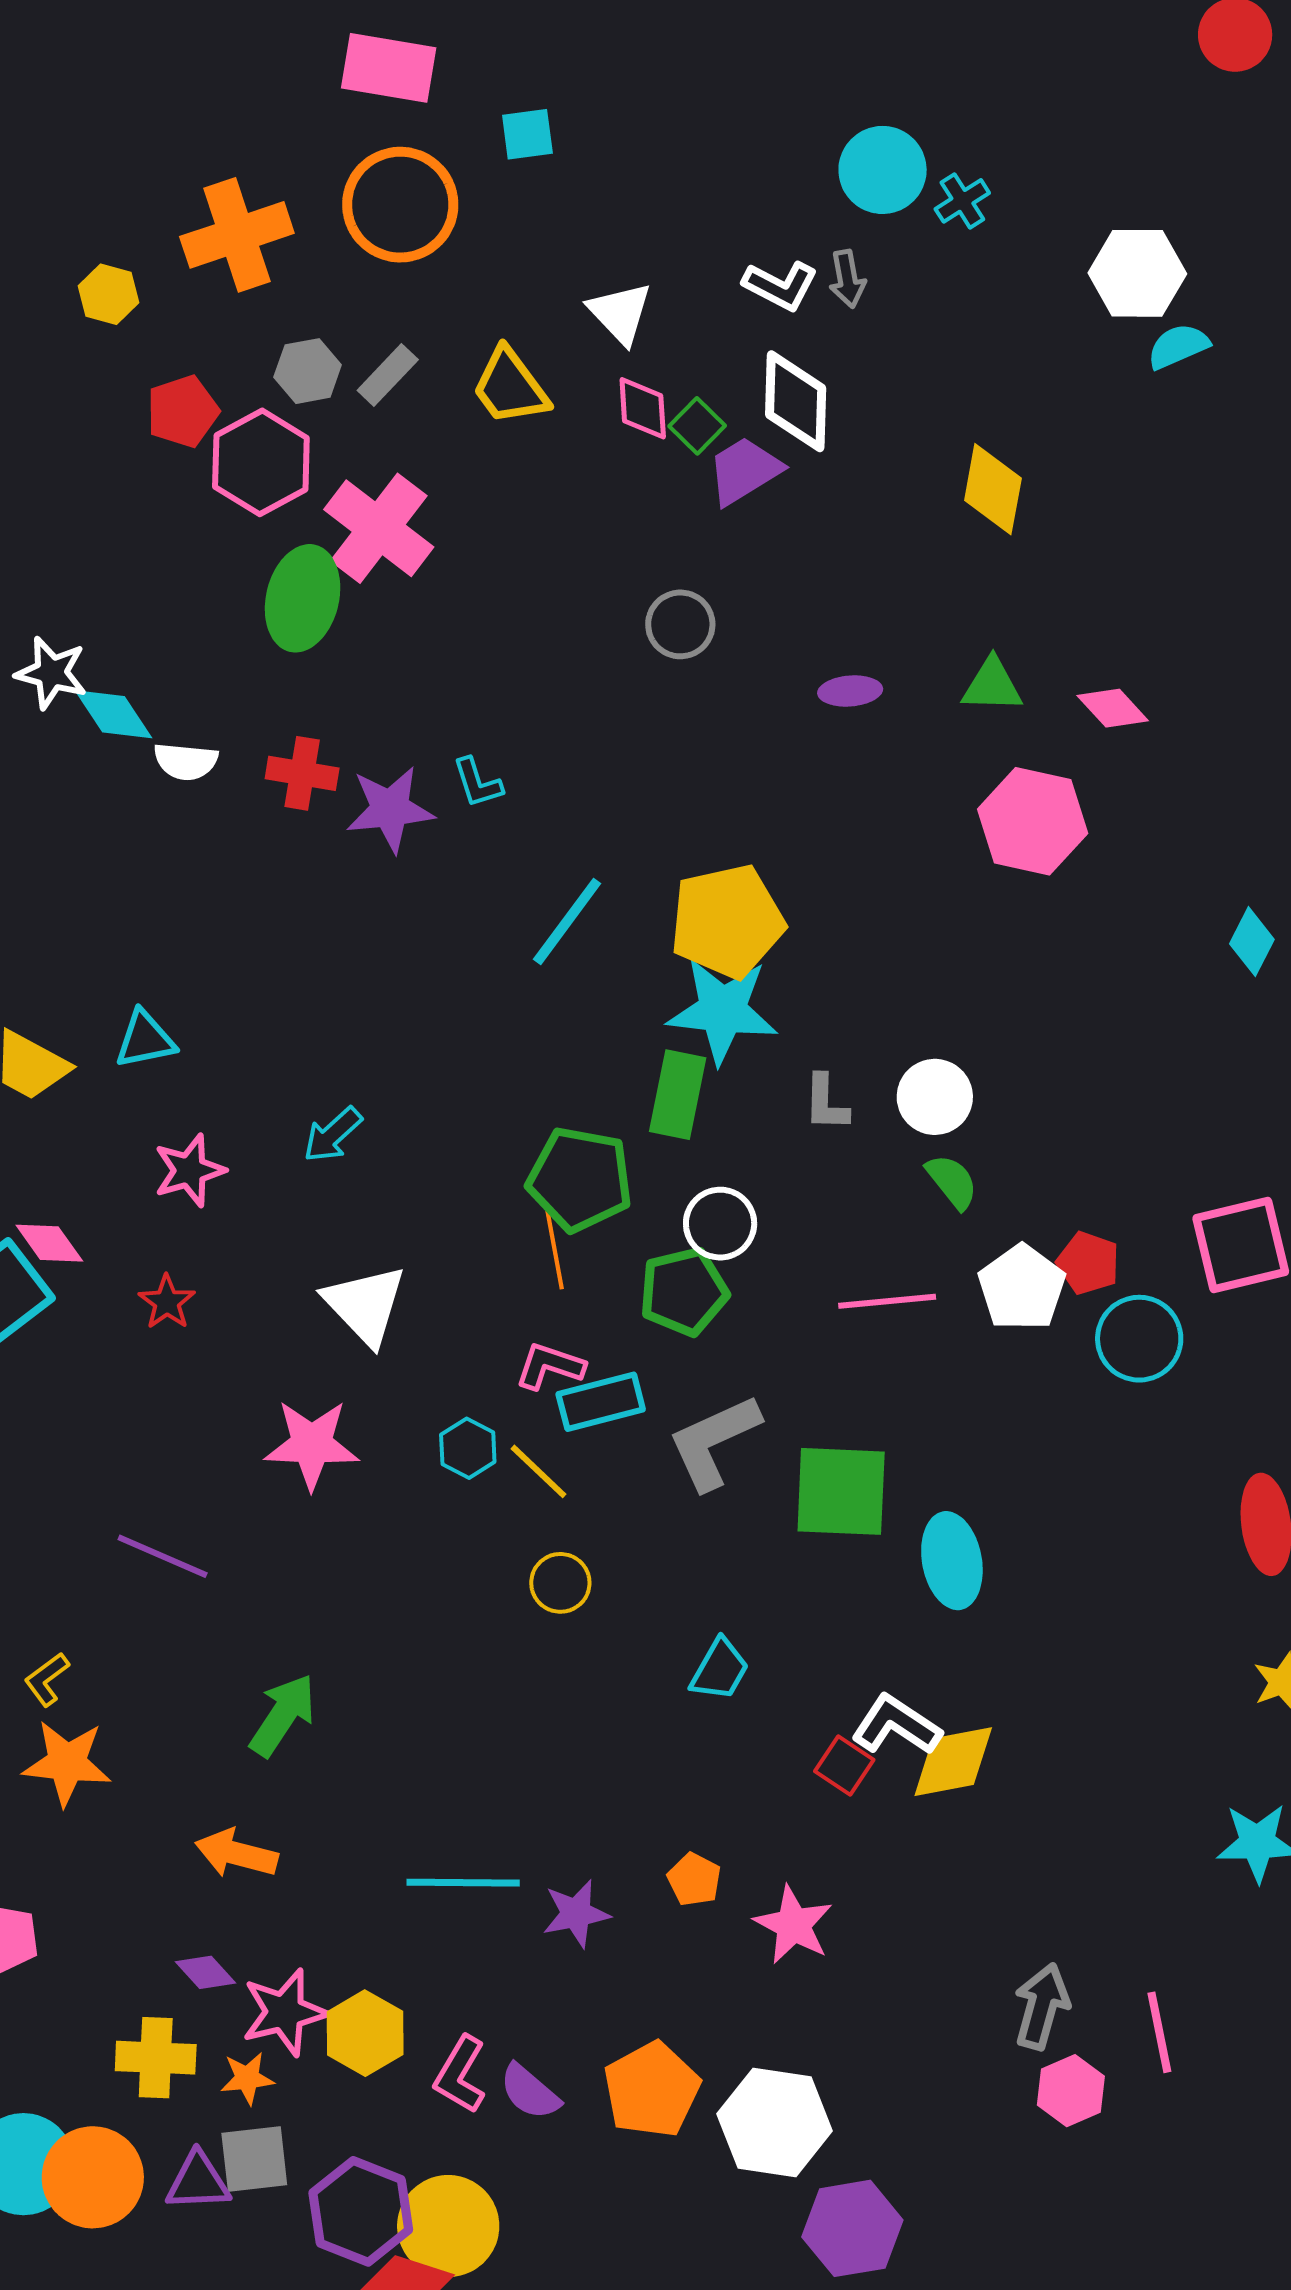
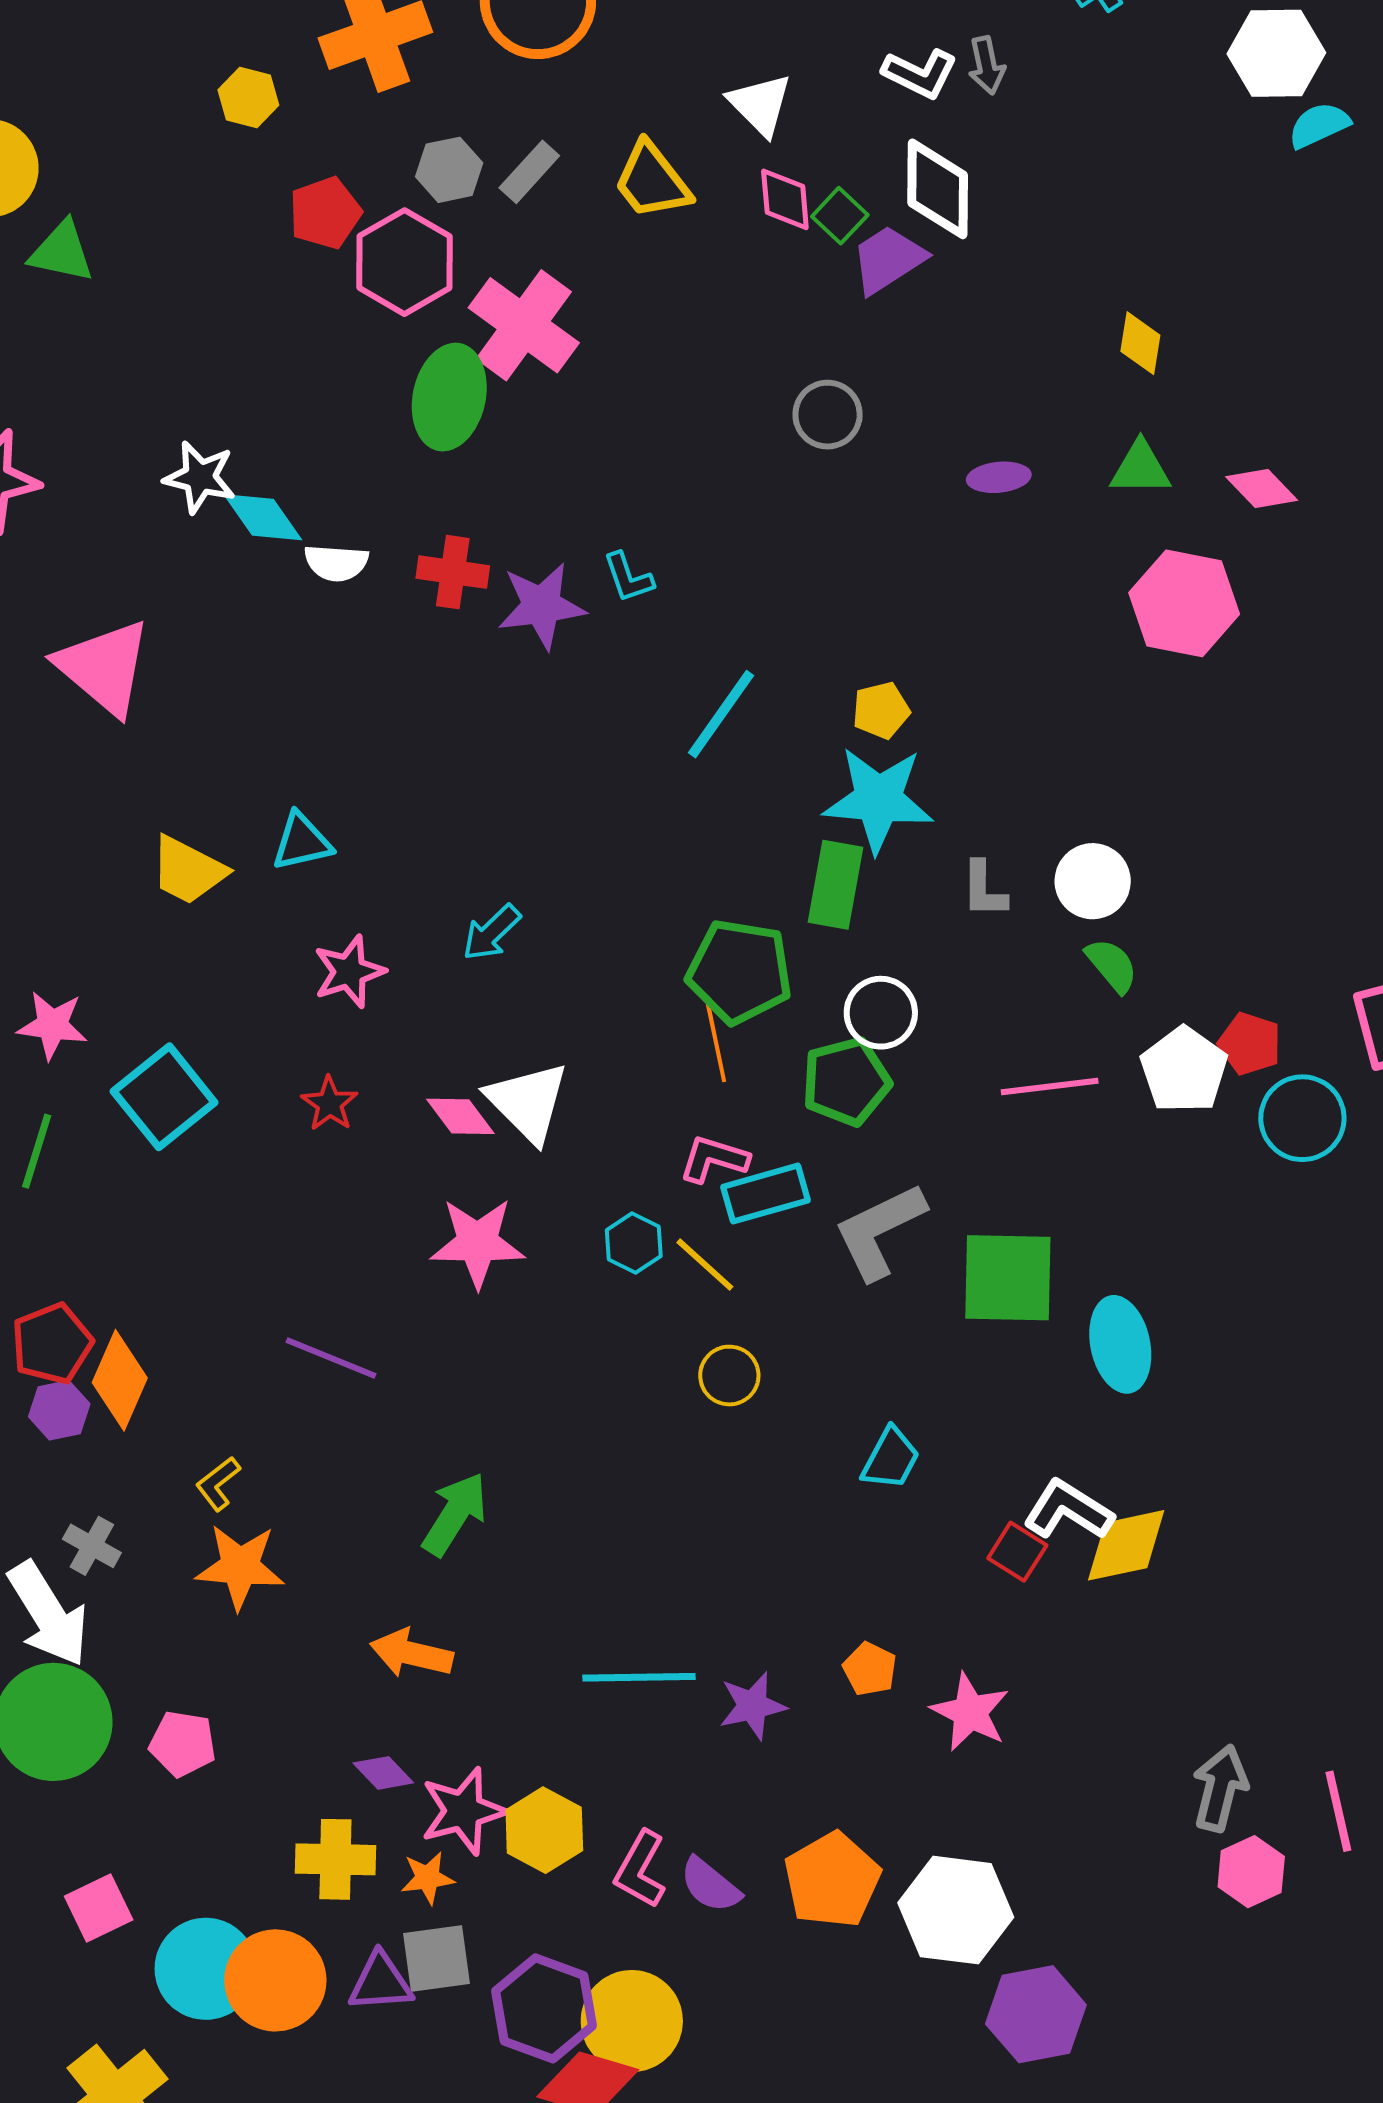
yellow diamond: (993, 489) -> (1140, 343), moved, size x0.7
yellow pentagon: (727, 921) -> (881, 710), size x0.5
pink diamond: (49, 1243) -> (460, 1116), moved

